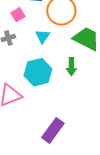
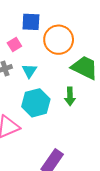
cyan triangle: (43, 36) -> (29, 71), moved

